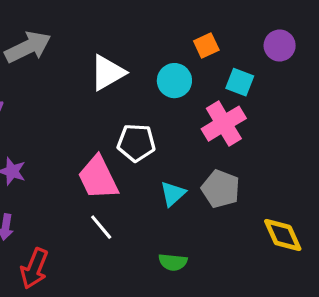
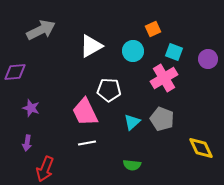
purple circle: (280, 46) -> (208, 59), moved
white line: (101, 227) -> (87, 143), turned -60

